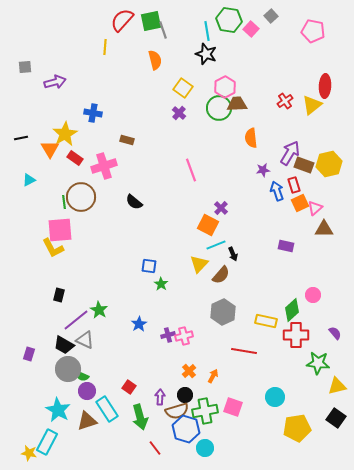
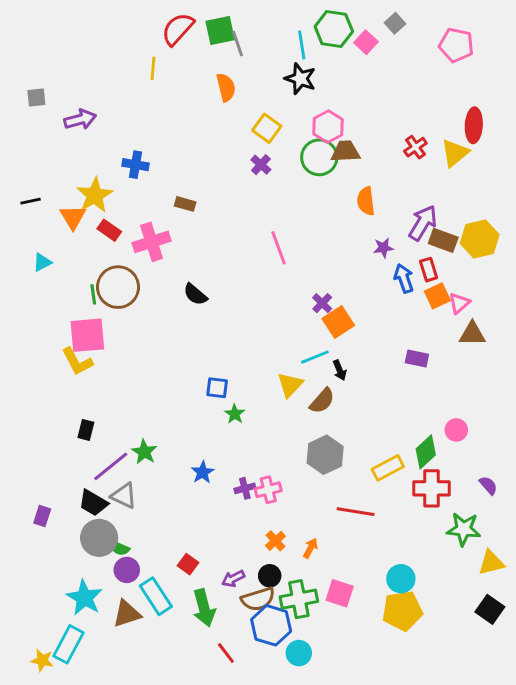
orange square: (208, 225) -> (338, 322), moved, turned 30
yellow rectangle: (266, 321) -> (388, 468), turned -40
purple arrow: (160, 397) -> (233, 579), turned -119
yellow pentagon: (297, 428) -> (402, 611), moved

